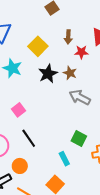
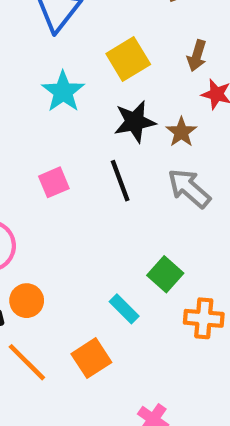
black line: (29, 138) -> (120, 181), moved
cyan rectangle: (64, 159) -> (124, 309), turned -32

